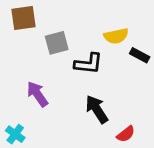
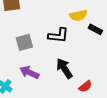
gray square: (57, 43) -> (24, 42), moved
purple arrow: (37, 94) -> (29, 72), moved, turned -30

